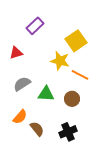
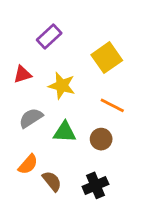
yellow star: (60, 61) -> (62, 86), moved

